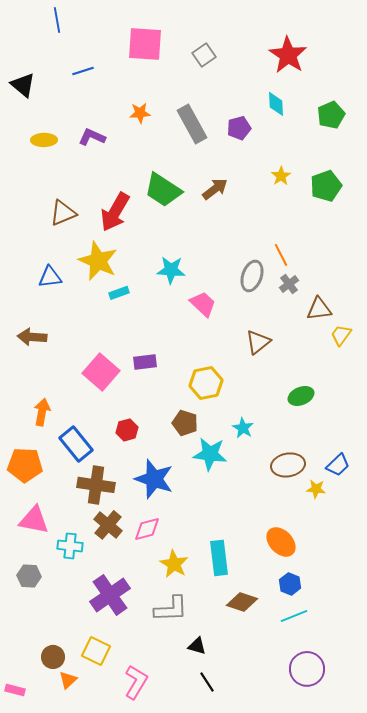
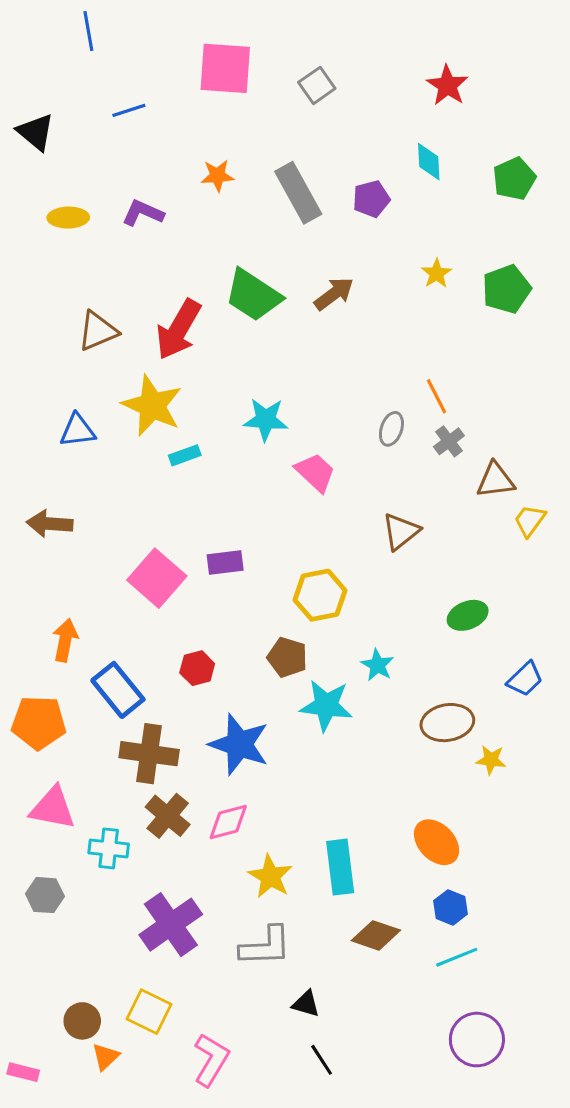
red star: (288, 55) -> (447, 85), size x0.7
gray ellipse: (252, 276) -> (391, 429), size x0.7
blue trapezoid: (338, 465) -> (525, 679), moved

